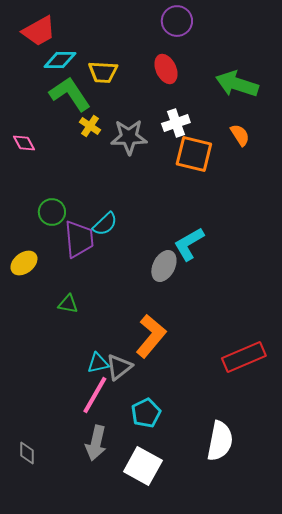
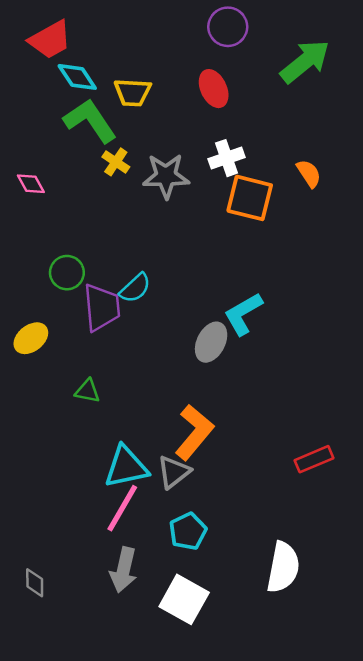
cyan diamond: (60, 60) -> (77, 77), turned 56
green arrow: (237, 84) -> (305, 62), moved, turned 123
red rectangle: (244, 357) -> (314, 459), size x0.7
cyan triangle: (98, 363) -> (126, 467), size x1.6
gray triangle: (119, 367) -> (174, 472), moved

